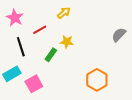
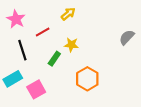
orange hexagon: (97, 80) -> (87, 79), moved

